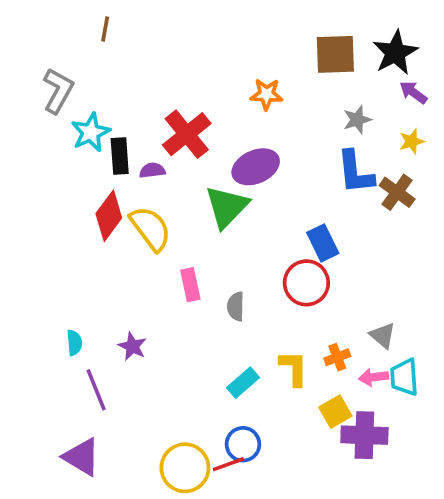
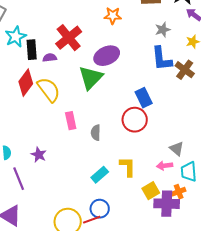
orange cross: (337, 357) -> (179, 192), moved
pink arrow: (374, 377) -> (165, 166), moved

